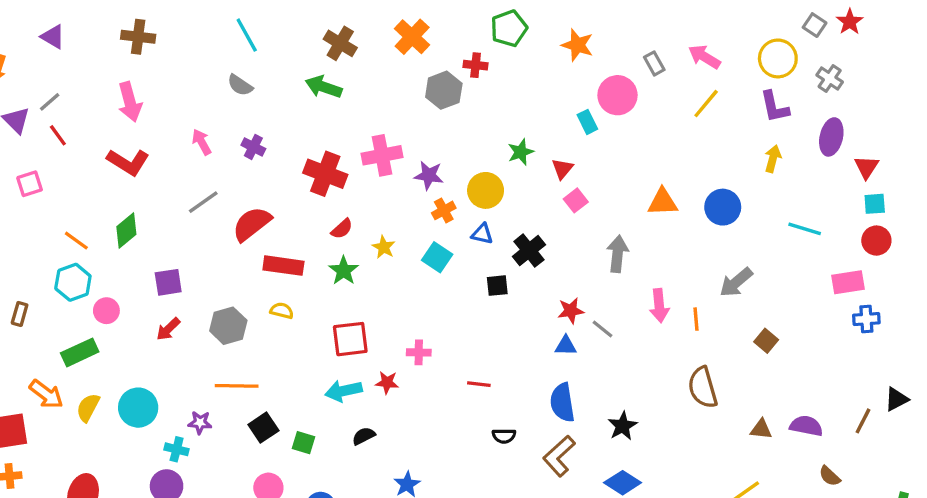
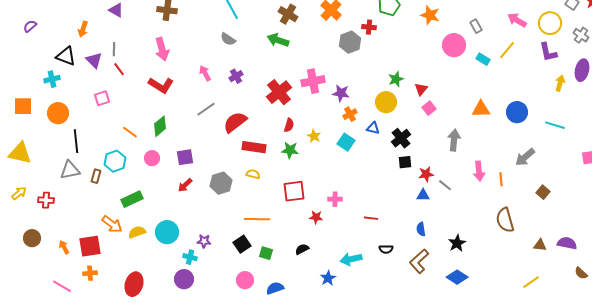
pink arrow: (704, 57) -> (517, 20), moved
gray line: (50, 102) -> (114, 49), turned -48
cyan rectangle: (587, 122) -> (483, 59), moved, turned -32
purple cross: (253, 147) -> (236, 76), turned 32
yellow arrow: (773, 159) -> (560, 83), moved
red cross: (325, 174) -> (279, 92), turned 30
yellow circle: (486, 190) -> (386, 102), moved
red semicircle: (342, 229) -> (289, 125), turned -32
cyan line: (805, 229) -> (555, 125), moved
green star: (344, 271) -> (290, 150), turned -30
cyan hexagon: (73, 282) -> (115, 161), moved
black square: (497, 286) -> (405, 162), moved
pink circle: (106, 311) -> (152, 158), moved
orange line: (237, 386) -> (257, 219), moved
cyan arrow: (344, 391) -> (351, 259), moved
blue semicircle: (562, 403) -> (421, 229), size x0.6
yellow semicircle: (88, 408) -> (137, 232), turned 42

